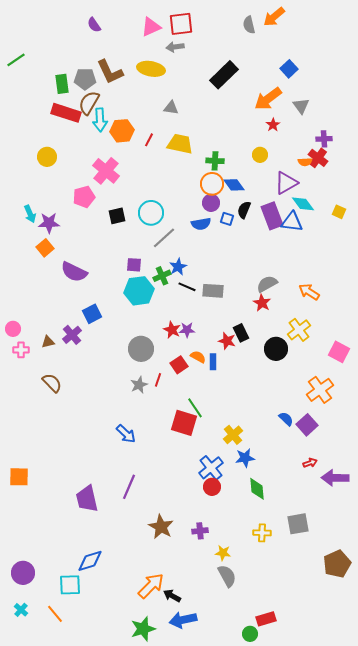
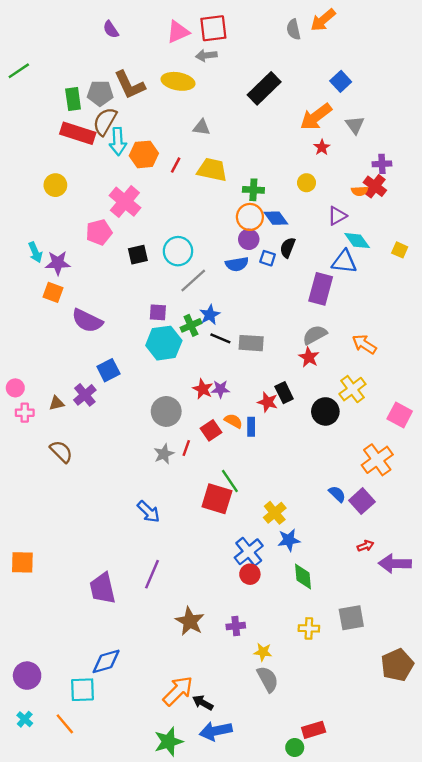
purple triangle: (286, 183) -> (337, 216), size x0.7
purple rectangle: (272, 216) -> (321, 289), moved, turned 36
orange square: (45, 248) -> (53, 292), turned -30

